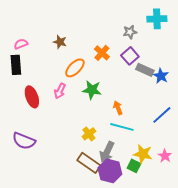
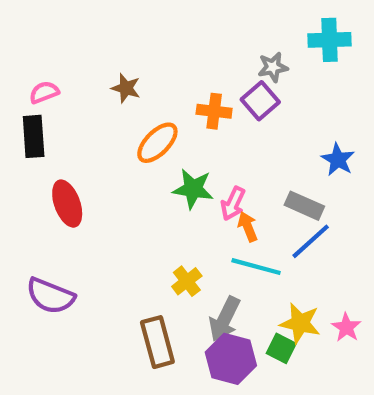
orange cross: (102, 53) -> (214, 111), turned -35
purple square: (130, 56) -> (260, 101), moved
gray rectangle: (145, 70) -> (304, 206), moved
pink arrow: (60, 91) -> (233, 204), moved
blue line: (162, 115) -> (311, 241), moved
brown rectangle: (89, 163) -> (157, 342), moved, turned 40

